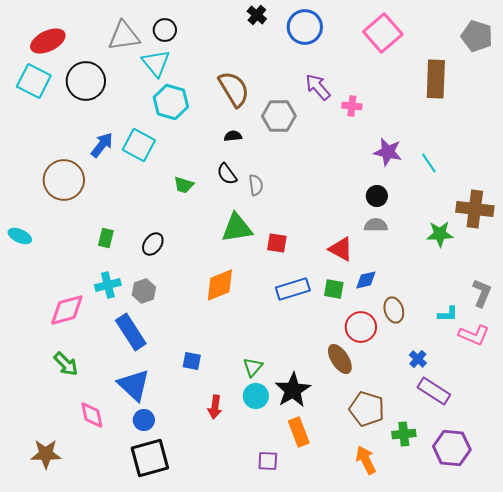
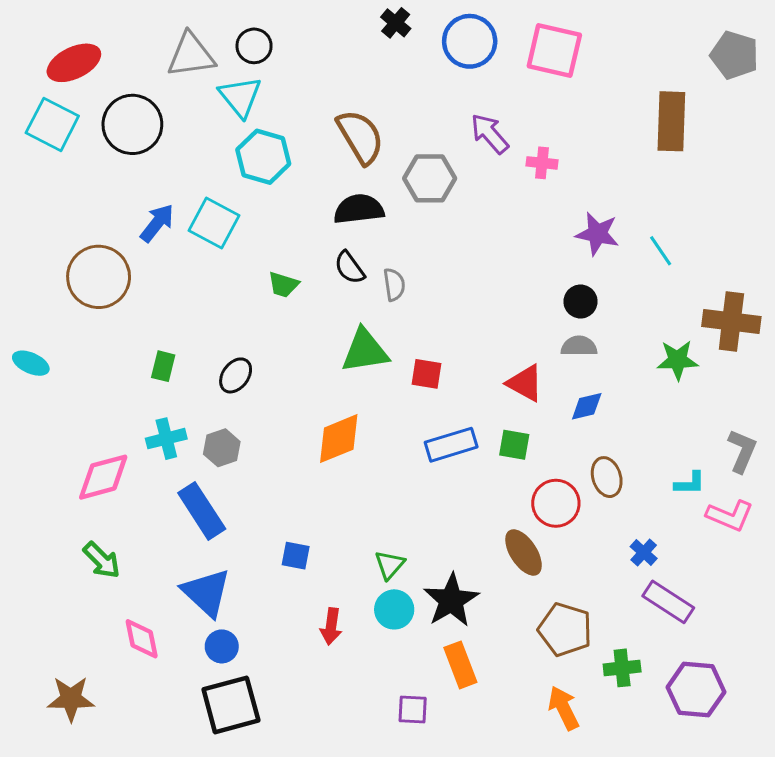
pink square: (383, 33) -> (554, 51), moved, turned -36
black semicircle: (233, 136) -> (359, 209), size x1.8
blue diamond: (366, 280) -> (587, 406), moved

